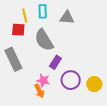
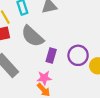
purple circle: (71, 80) -> (78, 55), moved

